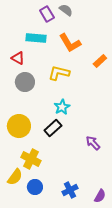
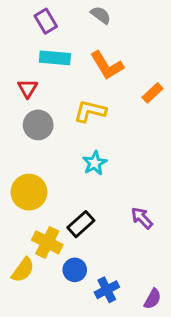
purple rectangle: (47, 14) -> (46, 21), moved
red triangle: (18, 58) -> (27, 88), turned 32
black rectangle: (53, 128) -> (81, 224), moved
blue circle: (35, 187) -> (75, 270), moved

